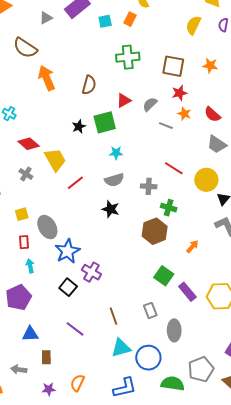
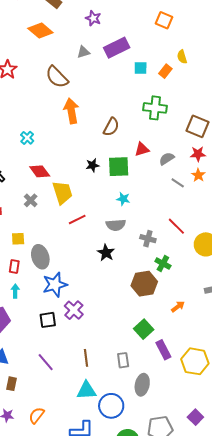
black square: (68, 287) -> (48, 320), turned 30

